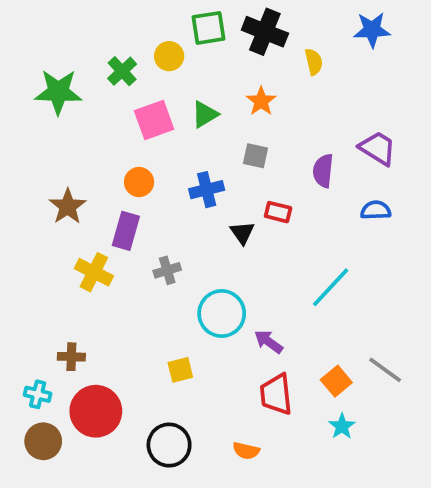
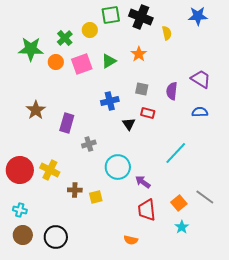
gray square: (255, 156) -> (142, 89), moved
orange circle: (139, 182) -> (56, 62), moved
yellow cross: (94, 272) -> (50, 170), moved
brown cross: (71, 357) -> (75, 190), moved
red circle: (96, 411) -> (20, 170), moved
black circle: (169, 445) -> (56, 237), moved

